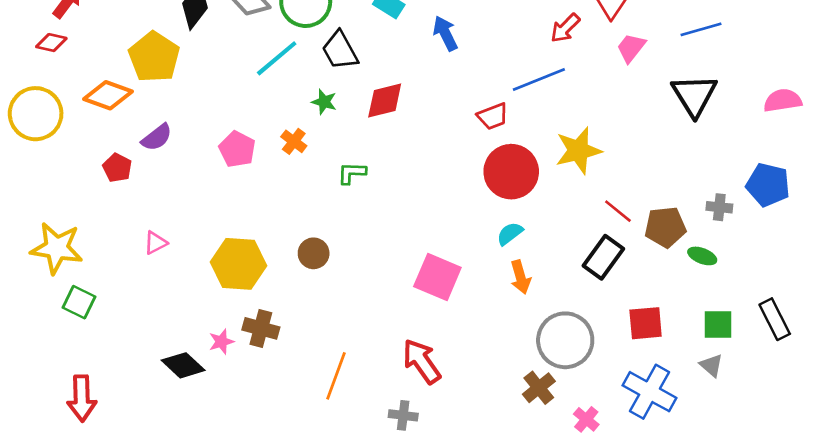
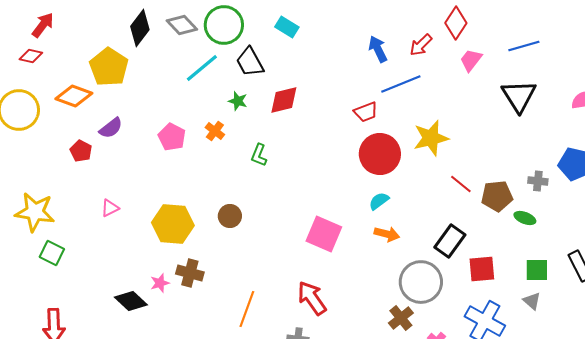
blue arrow: (445, 33) -> (378, 49), moved
green L-shape: (352, 173) -> (259, 155), turned -70
black rectangle: (603, 257) -> (450, 241), moved
orange arrow: (520, 277) -> (387, 234), turned -60

